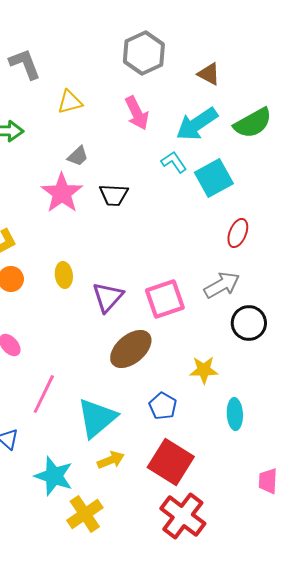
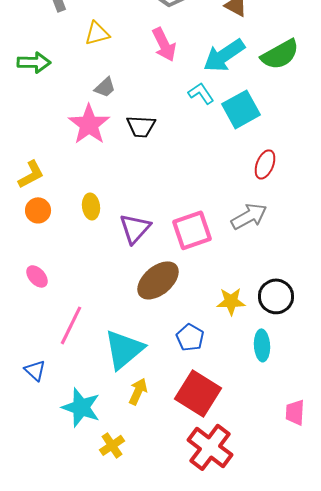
black circle: (249, 323) -> (276, 296), moved
yellow arrow: (111, 460) -> (138, 391), turned -44
yellow cross: (85, 514) -> (112, 445), size x0.7

